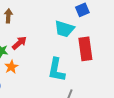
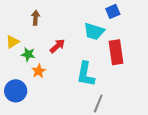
red arrow: (19, 43) -> (57, 46), moved

